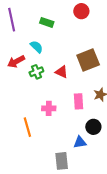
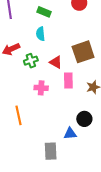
cyan semicircle: (37, 47) -> (40, 34), moved, turned -144
pink rectangle: (79, 101) -> (68, 81), moved
pink cross: (49, 108) -> (41, 88), moved

